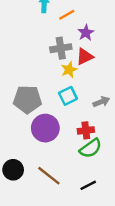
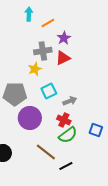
yellow star: (69, 70) -> (35, 69), moved
gray arrow: (101, 102) -> (70, 101), moved
red cross: (86, 130) -> (64, 120), turned 32
brown line: (49, 176) -> (46, 152), moved

